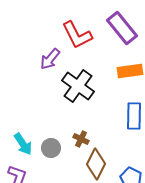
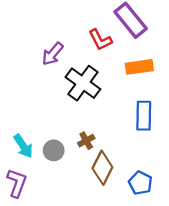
red L-shape: (77, 35) -> (100, 40), moved, size x0.7
brown cross: (81, 139) -> (86, 141), turned 35

